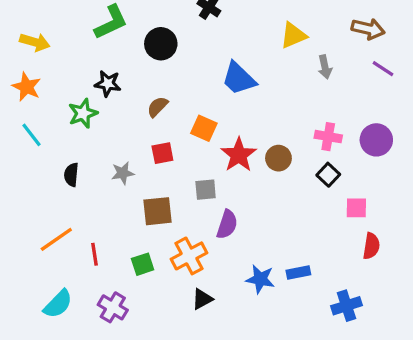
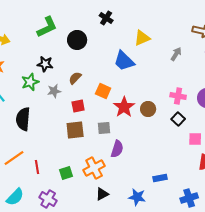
yellow triangle: (293, 35) -> (142, 38), moved
gray arrow: (325, 67) -> (176, 54), turned -136
gray star: (123, 173) -> (54, 91), moved
black semicircle: (71, 175) -> (23, 119), size x1.6
brown square: (157, 211) -> (75, 130), moved
blue star: (260, 279) -> (137, 197), moved

